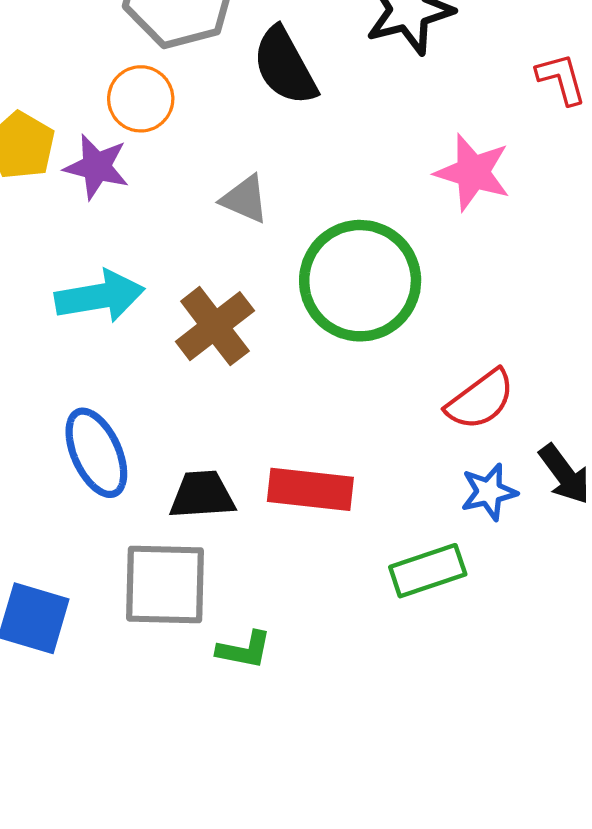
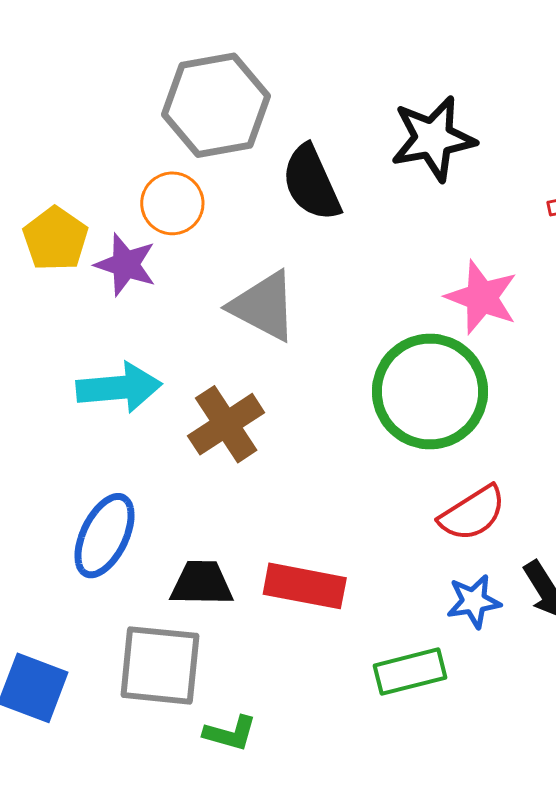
gray triangle: (245, 199) -> (264, 306), size x1.5
green circle: (360, 281) -> (430, 391), moved
blue ellipse: (96, 453) -> (105, 536), turned 46

